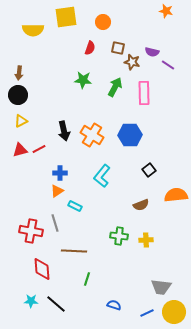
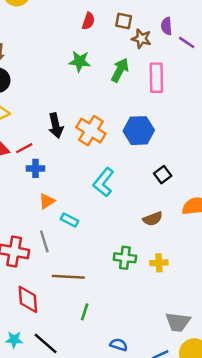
purple semicircle: (152, 52) -> (166, 26), turned 72
blue cross: (60, 173) -> (36, 168), moved

